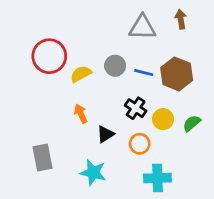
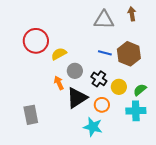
gray circle: (115, 66) -> (75, 71), moved
black triangle: (105, 134) -> (77, 98), size x1.6
cyan star: (93, 173) -> (93, 127), moved
cyan cross: (157, 178) -> (136, 111), moved

